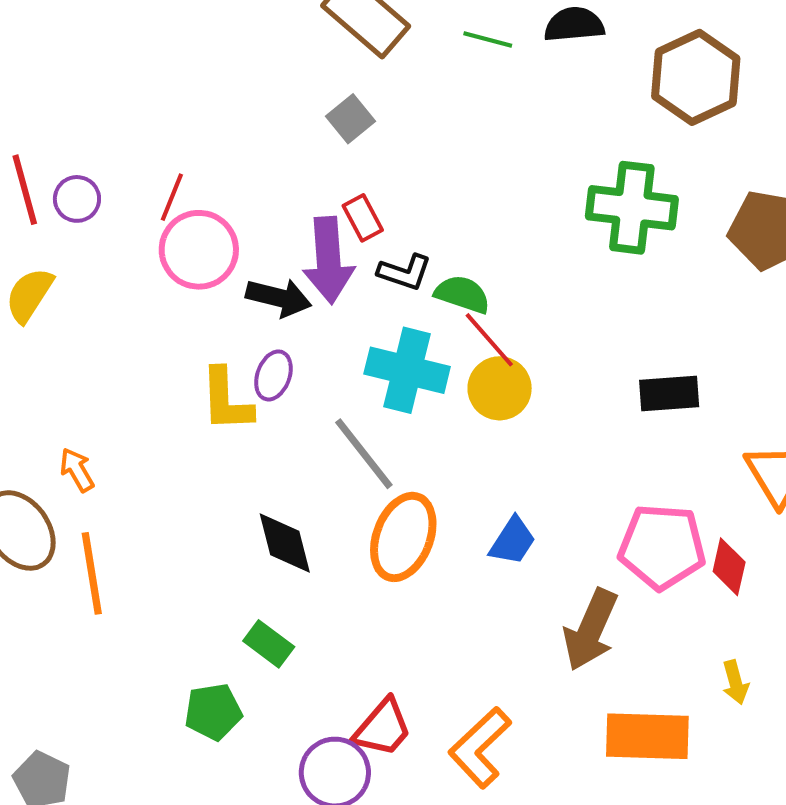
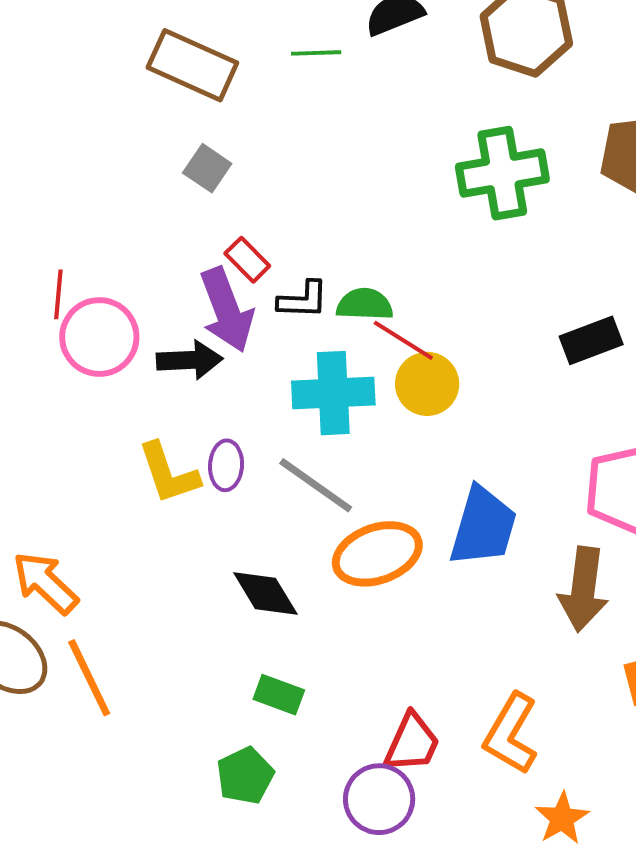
purple ellipse: (273, 375) -> (226, 465), moved
orange arrow: (77, 470) -> (45, 583), size x1.6
orange ellipse: (403, 537) -> (377, 554), turned 66
blue trapezoid: (513, 541) -> (483, 526), size x1.6

